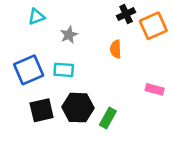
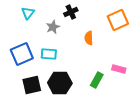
black cross: (126, 14) -> (71, 12), moved
cyan triangle: (36, 17) -> (28, 13), turned -32
green rectangle: (108, 118) -> (97, 80), moved

